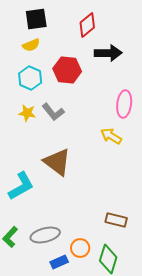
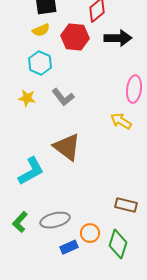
red hexagon: (67, 70) -> (75, 37), moved
yellow star: (27, 113) -> (27, 98), moved

